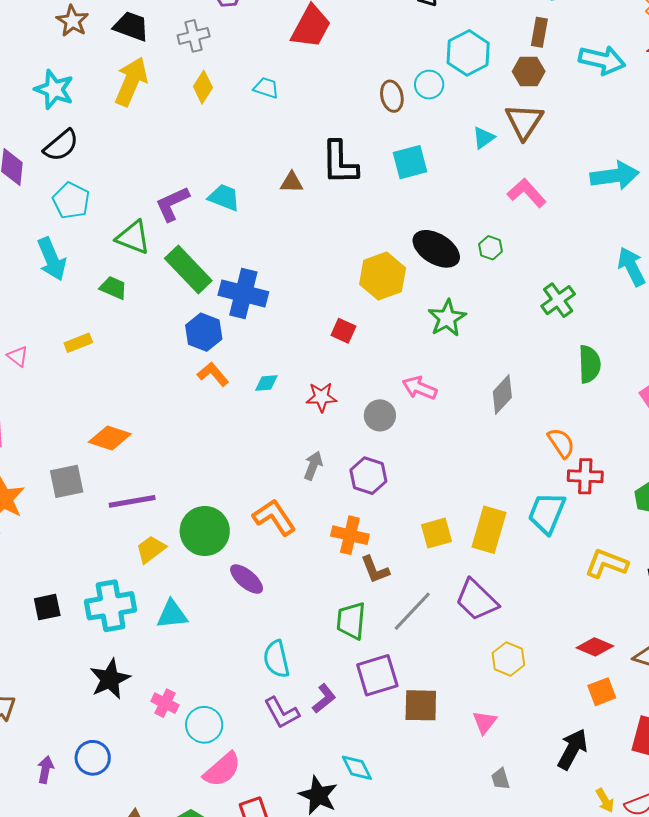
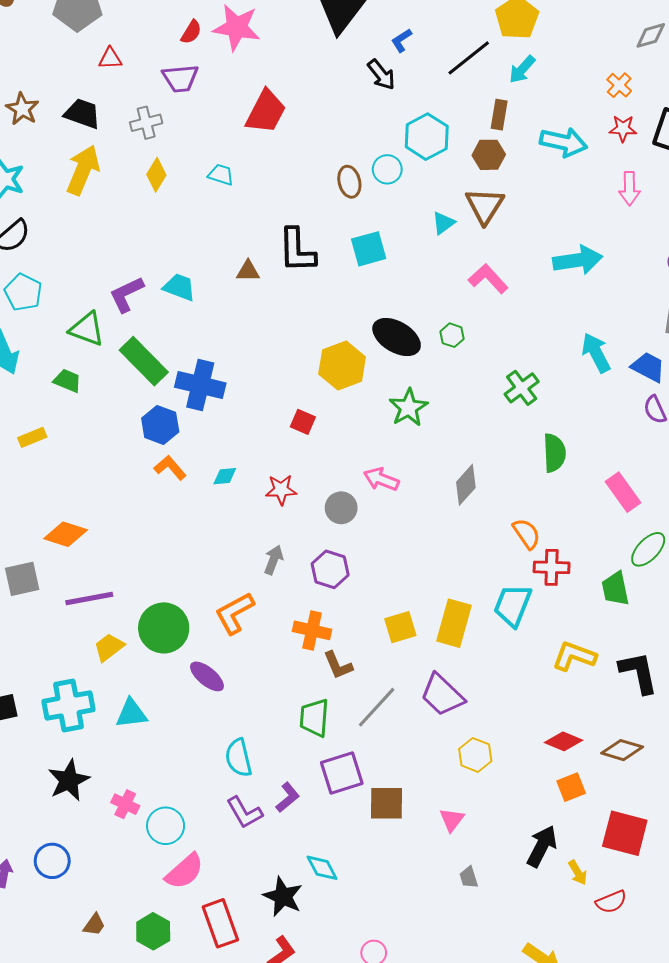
orange L-shape: (274, 517) -> (235, 613), turned -84
yellow arrow: (605, 800) -> (578, 873), moved

